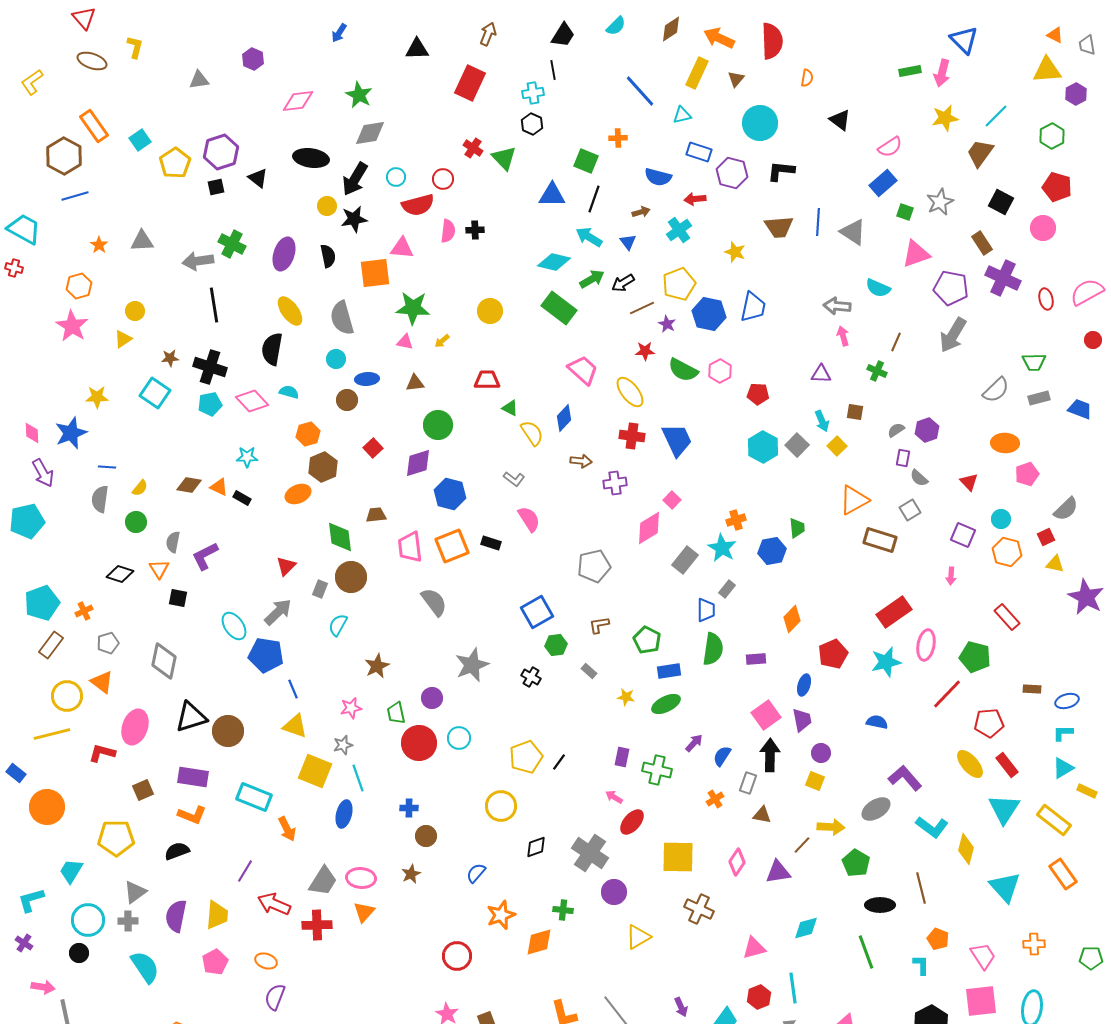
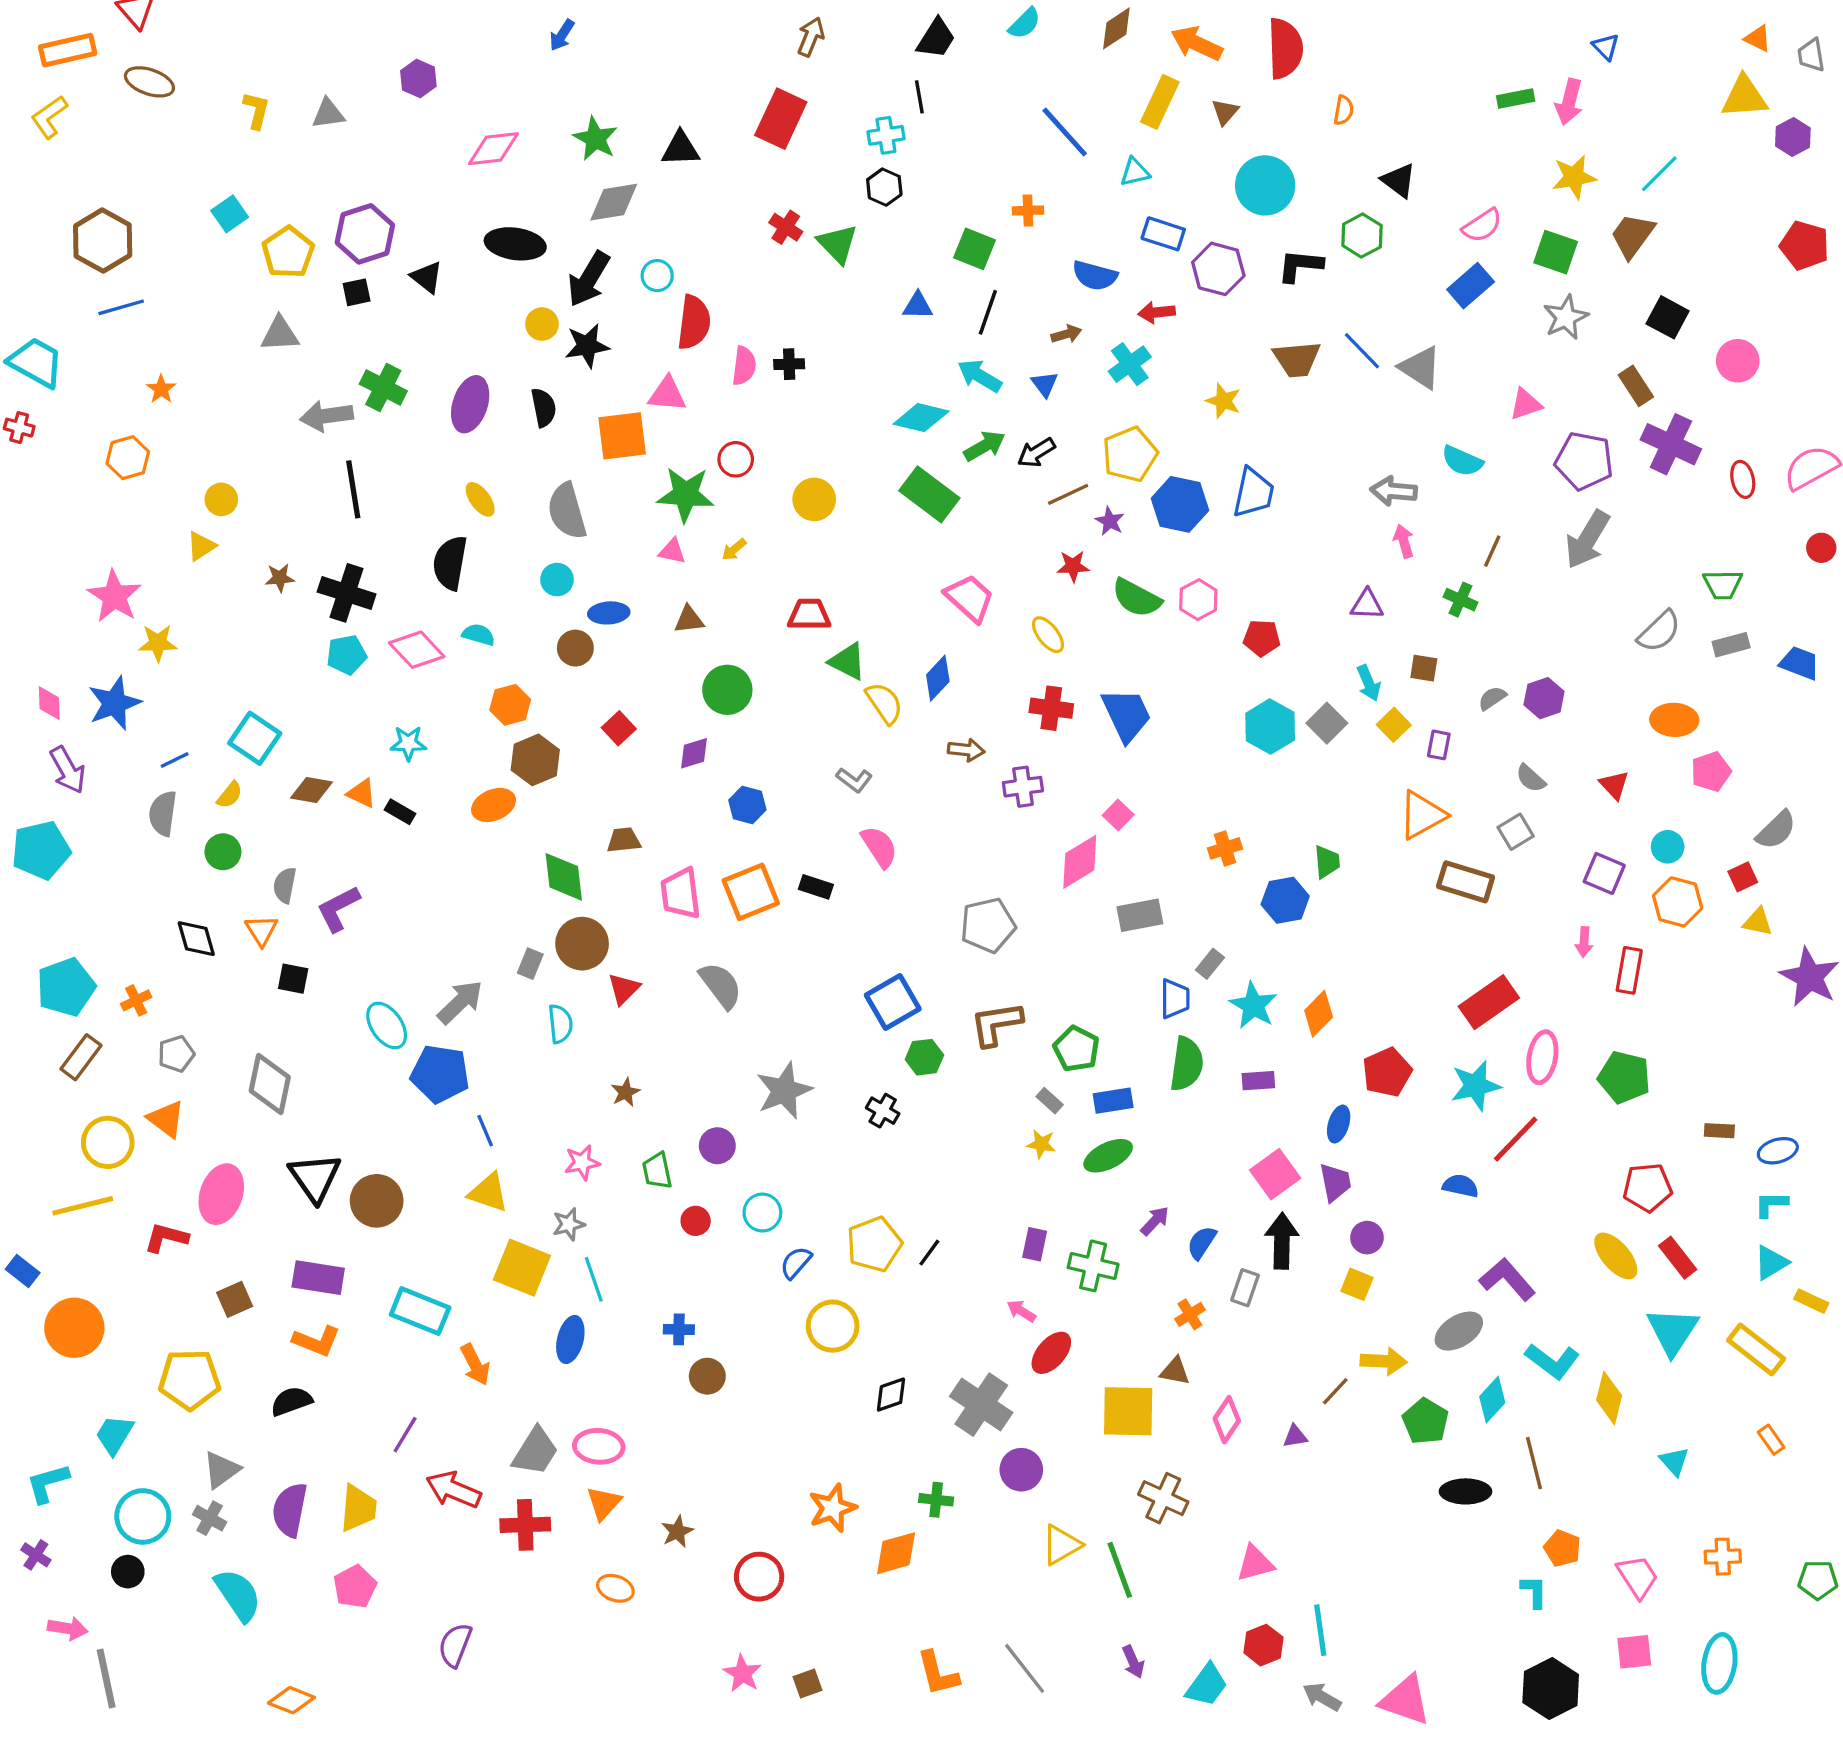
blue triangle: (964, 40) -> (1606, 47), size x0.6
yellow L-shape: (135, 47) -> (256, 110), moved
black triangle: (417, 49) -> (681, 149), moved
orange rectangle: (94, 126) -> (68, 50), moved, turned -68
green hexagon: (1052, 136) -> (1362, 236), moved
red circle: (443, 179) -> (736, 459), moved
red pentagon: (1057, 187) -> (1805, 246), moved
blue triangle: (552, 195) -> (918, 306), size x0.7
red semicircle: (418, 205) -> (694, 322), turned -68
green square: (905, 212) -> (1556, 252), moved, size x1.5
blue line: (818, 222) -> (1362, 351), turned -48
gray triangle: (142, 241) -> (280, 334), moved
pink triangle: (916, 254) -> (1526, 404), size x0.7
yellow ellipse: (290, 311) -> (480, 499), size x0.7
pink star: (72, 326) -> (114, 596), moved
yellow ellipse: (630, 392) -> (1048, 635), size x0.7
cyan square: (155, 393) -> (255, 738), moved
green triangle: (510, 408) -> (848, 661), size x1.4
purple rectangle: (903, 458) -> (1439, 745), moved
purple diamond: (418, 463) -> (694, 753), size x0.7
blue line: (107, 467) -> (175, 760), turned -30
blue hexagon: (450, 494) -> (747, 805), size x0.7
cyan star: (722, 548) -> (1253, 1005), moved
gray rectangle: (685, 560) -> (1140, 915), turned 40
red triangle: (286, 566) -> (624, 989), moved
black diamond: (120, 574) -> (196, 939), turned 56
red rectangle: (1007, 617) -> (1629, 970), moved, turned 52
cyan semicircle: (338, 625) -> (560, 1024), turned 145
brown L-shape: (599, 625) -> (996, 1024), size x1.6
brown star: (377, 666) -> (625, 1092), size x0.7
gray rectangle: (589, 671) -> (1050, 1101), moved
red line: (947, 694) -> (1516, 1139), moved
black triangle: (191, 717) -> (315, 1177), turned -48
red circle: (419, 743) -> (696, 1221), size x0.5
brown triangle: (762, 815) -> (1175, 1371), moved
purple triangle: (778, 872) -> (1295, 1436), size x0.6
blue semicircle: (476, 873) -> (796, 1263), moved
brown star: (411, 874) -> (677, 1532), moved
orange rectangle: (1063, 874) -> (1771, 1440), size x0.6
cyan triangle: (1005, 887) -> (1674, 1461), size x0.6
gray cross: (128, 921) -> (210, 1518), turned 30
cyan diamond: (806, 928) -> (1492, 1400), moved, turned -32
green line: (866, 952) -> (1120, 1570), moved
orange ellipse: (266, 961) -> (615, 1588), moved
pink square: (981, 1001) -> (1634, 1652), size x0.7

